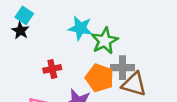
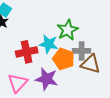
cyan star: (80, 28) -> (49, 44), moved
red cross: (52, 69) -> (27, 52), size x1.5

